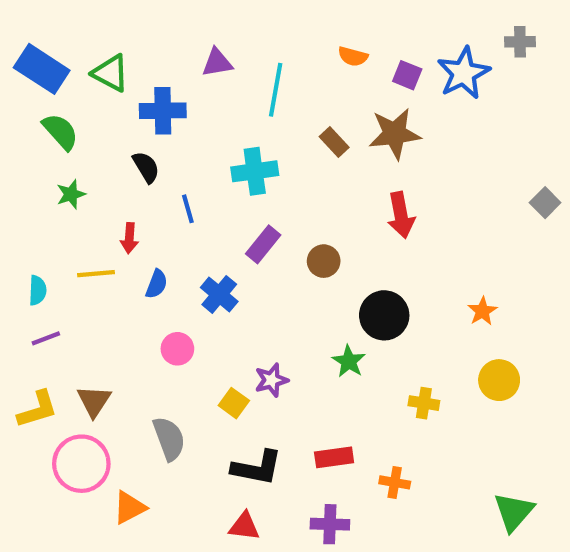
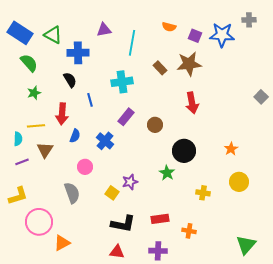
blue star: (464, 73) -> (222, 35), turned 30
red arrow: (129, 238) -> (62, 114), size x1.5
yellow line: (96, 274) -> (36, 126), moved
brown triangle: (94, 401) -> (45, 150), moved
gray semicircle: (169, 439) -> (72, 193), moved

